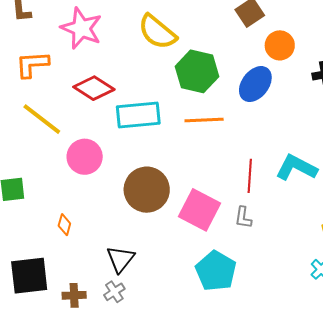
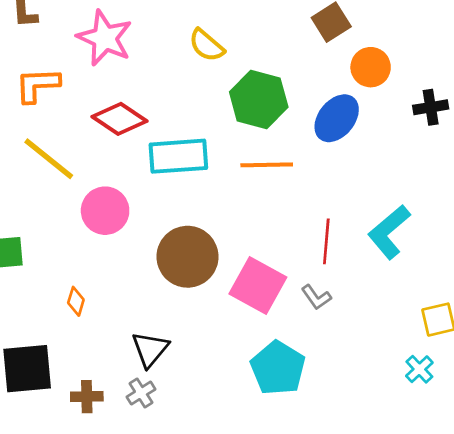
yellow semicircle: (157, 32) -> (207, 45), size x0.7
cyan L-shape: (296, 168) -> (389, 232), turned -69
gray L-shape: (243, 218) -> (316, 297), turned -45

